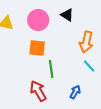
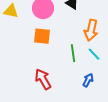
green line: (51, 69) -> (73, 53), moved
blue arrow: (75, 92) -> (88, 80), moved

